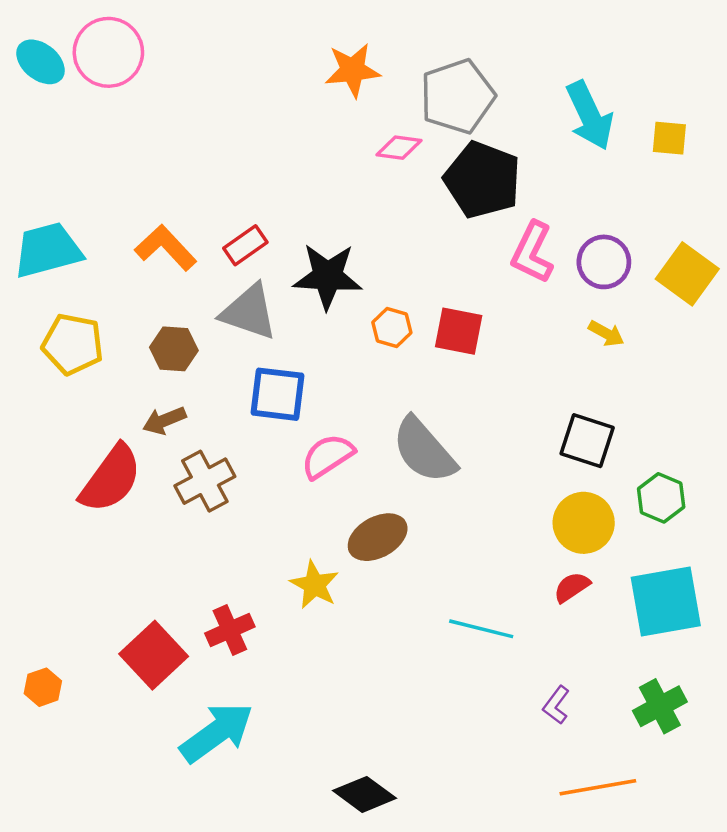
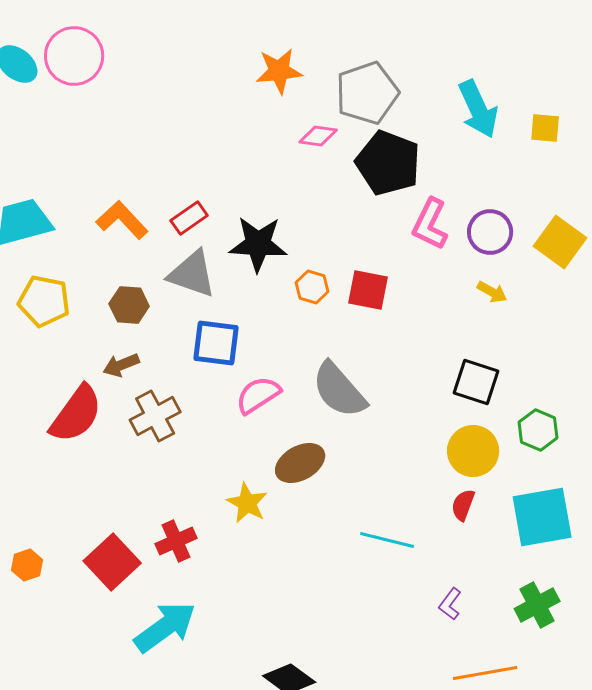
red semicircle: (572, 587) -> (463, 505), turned -36
orange hexagon: (43, 687) -> (27, 565), moved

